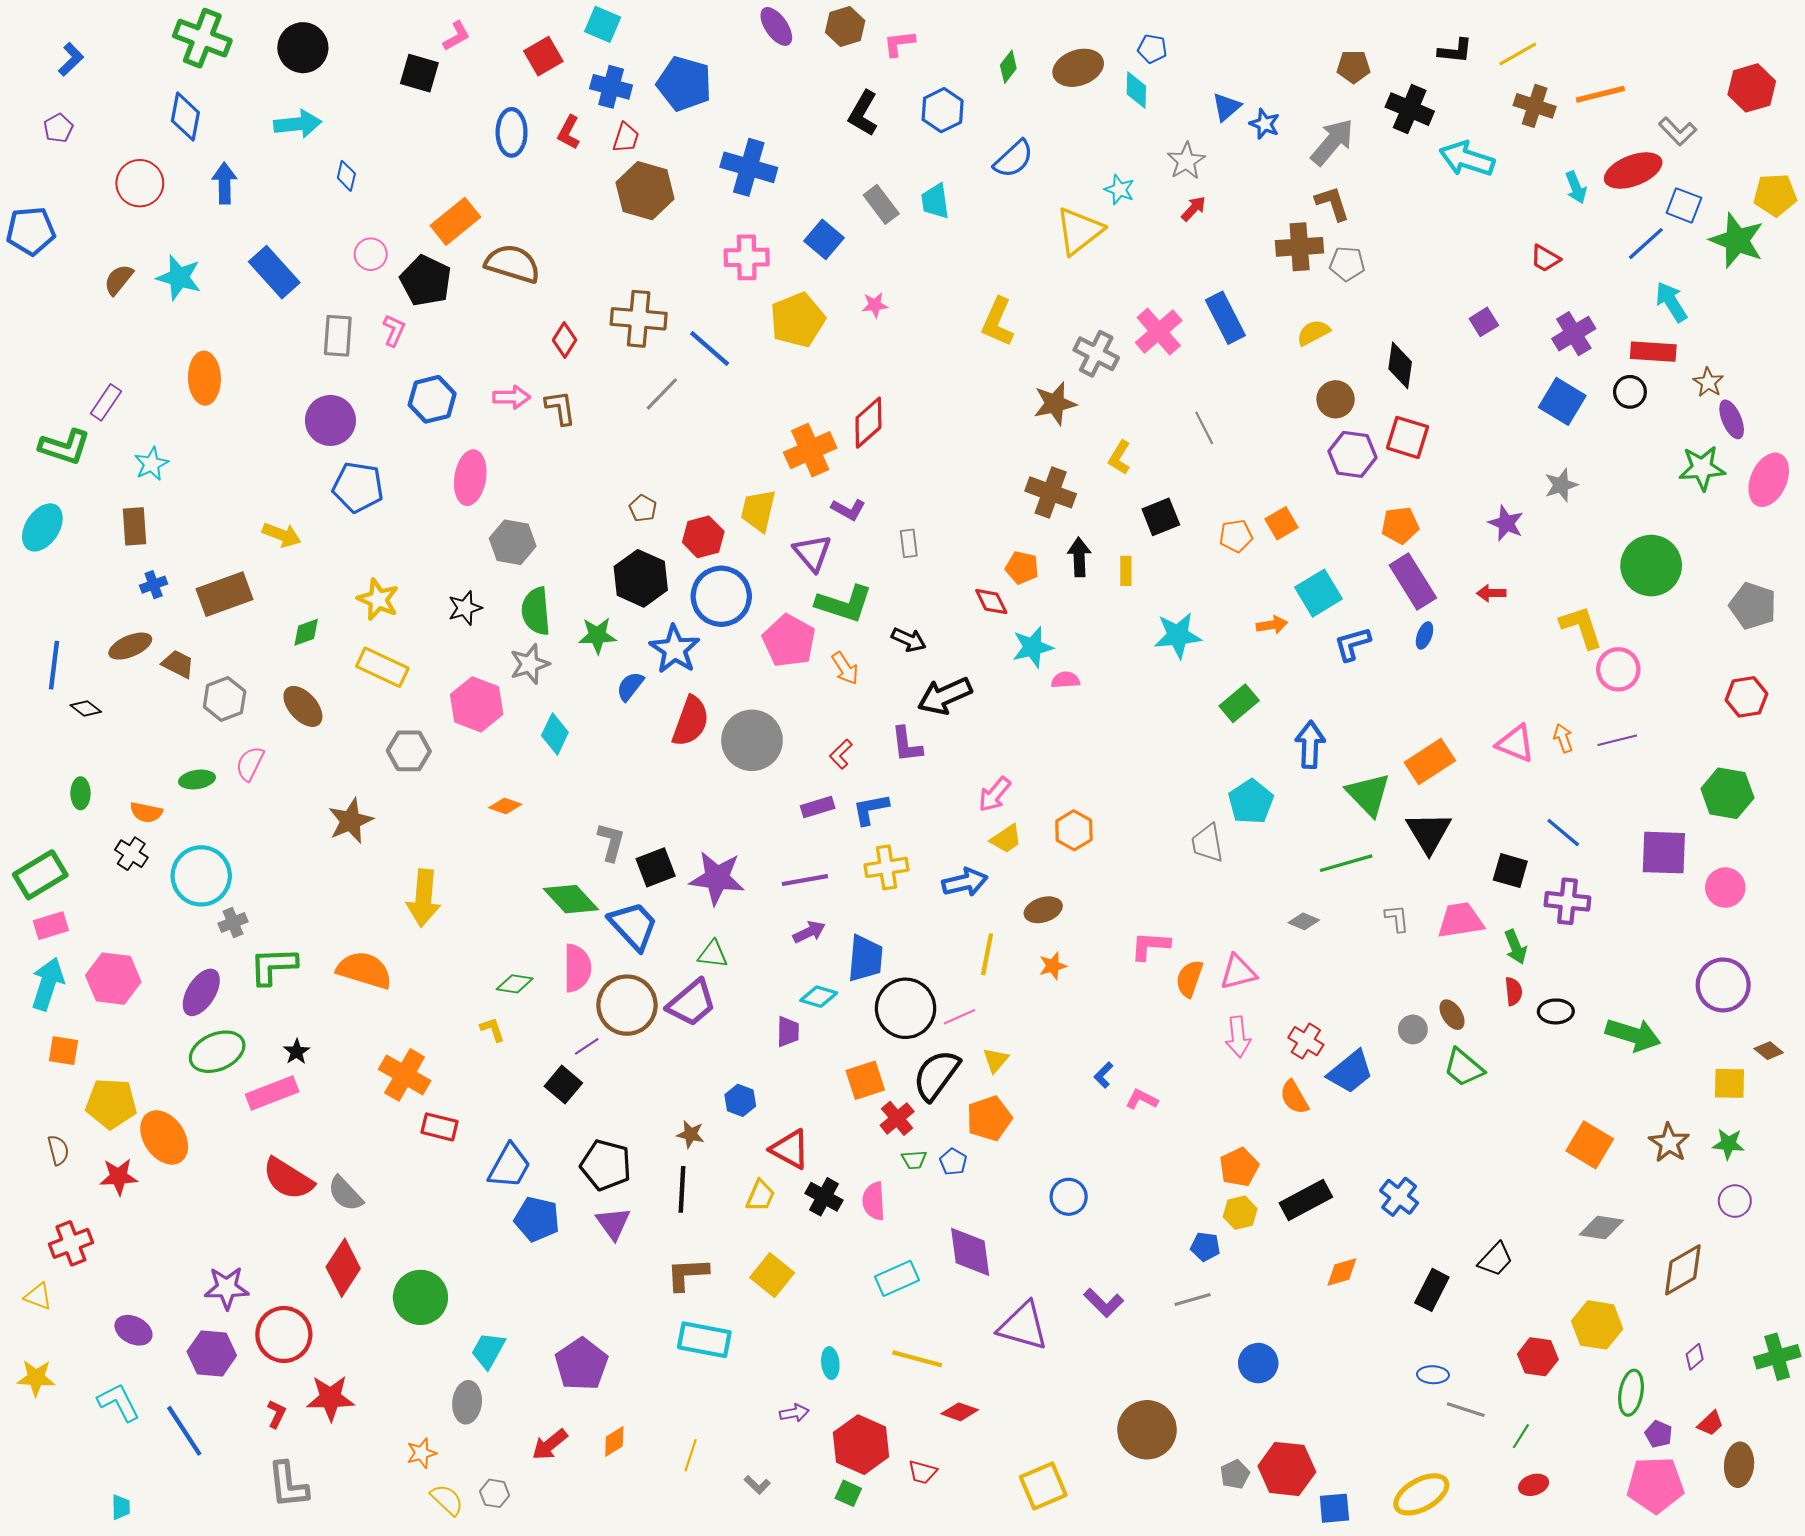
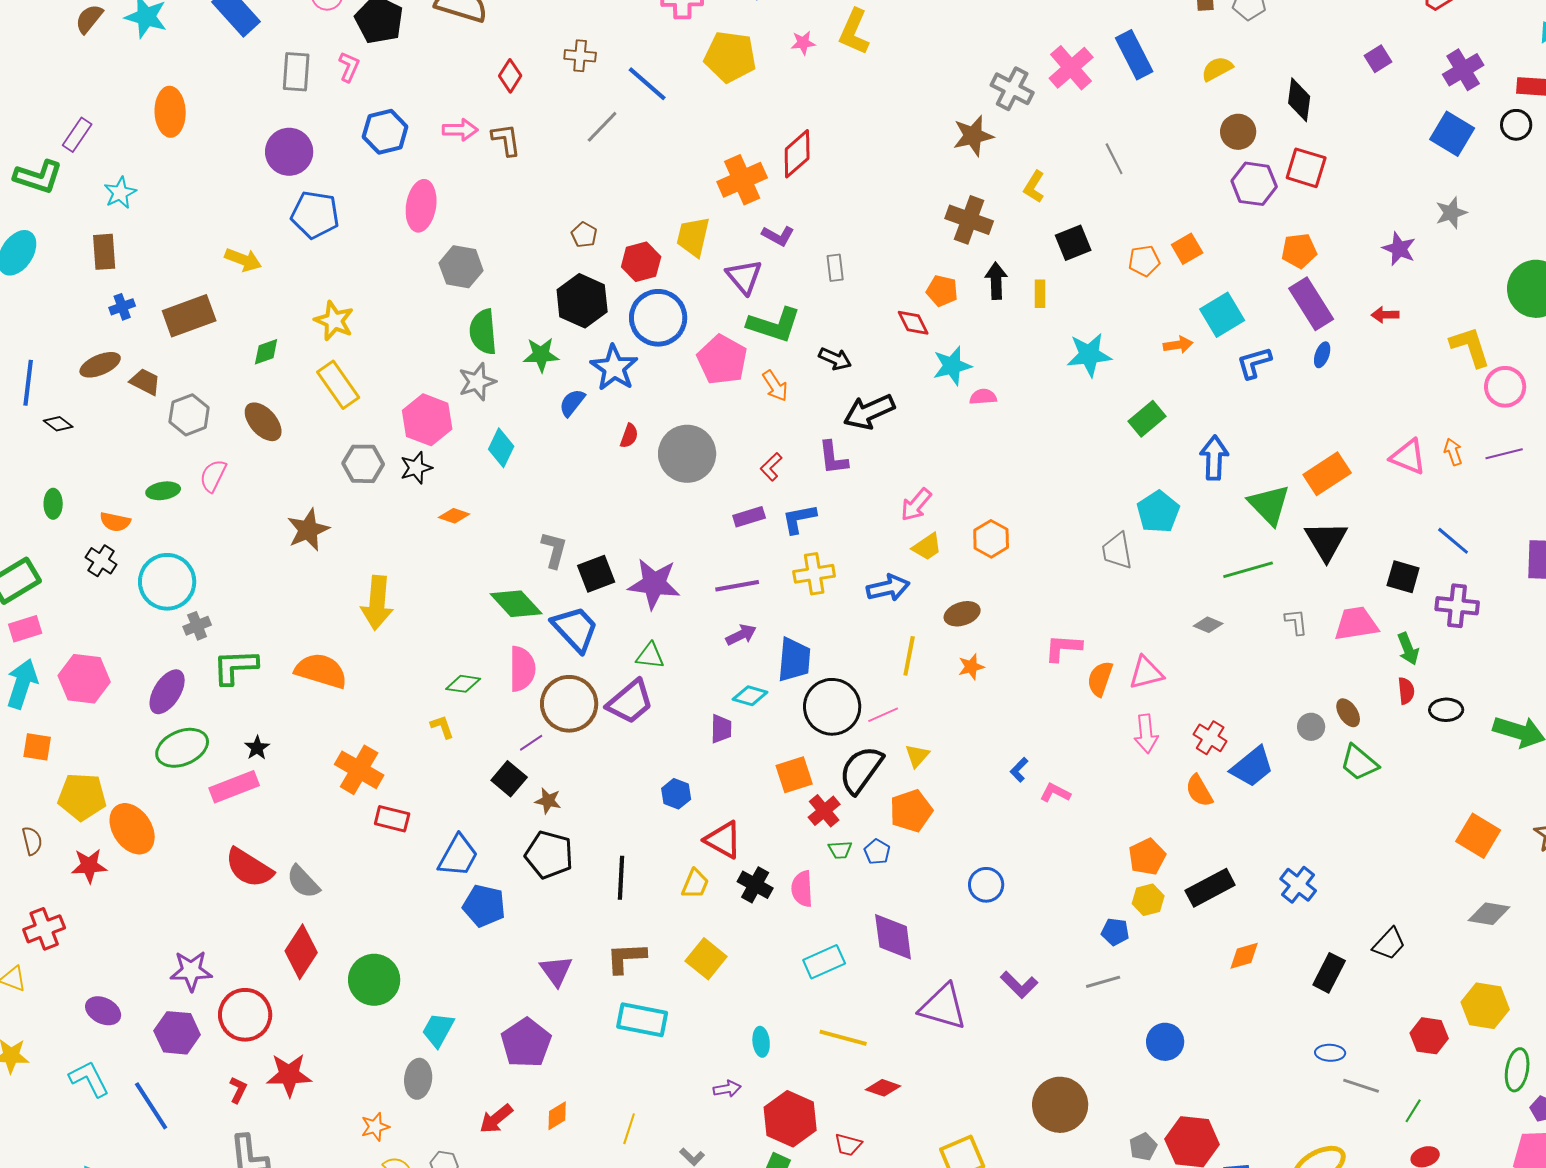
brown cross: (639, 319) -> (580, 56), size x0.6
yellow pentagon: (798, 320) -> (730, 57), turned 30
yellow L-shape: (998, 322) -> (854, 32), moved
black star: (465, 608) -> (416, 468), moved
yellow rectangle: (382, 667) -> (338, 385), turned 30
red semicircle: (691, 721) -> (629, 436), size x0.5
brown star: (691, 1134) -> (548, 801), moved
purple triangle: (613, 1223) -> (556, 971), moved

